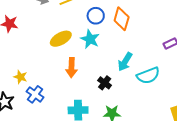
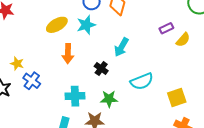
cyan star: (90, 39) -> (86, 25), turned 30
cyan semicircle: (148, 75) -> (142, 81), moved

